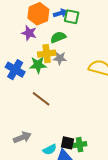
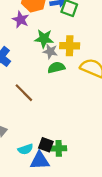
green semicircle: (58, 37) -> (56, 68), moved
yellow cross: (47, 54) -> (70, 46), moved
green star: (38, 65) -> (44, 39), moved

